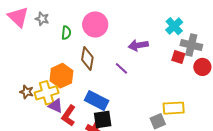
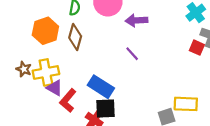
purple arrow: (138, 45) -> (136, 20), moved
brown diamond: (87, 59) -> (75, 37), moved
orange hexagon: (61, 76) -> (45, 31), moved

